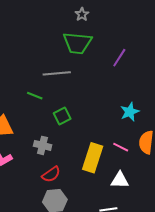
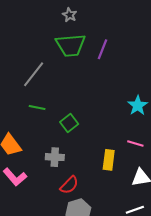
purple line: (119, 58) -> (102, 49), moved
gray line: (57, 73) -> (34, 74), moved, turned -36
yellow rectangle: (93, 158) -> (109, 160), size x0.7

